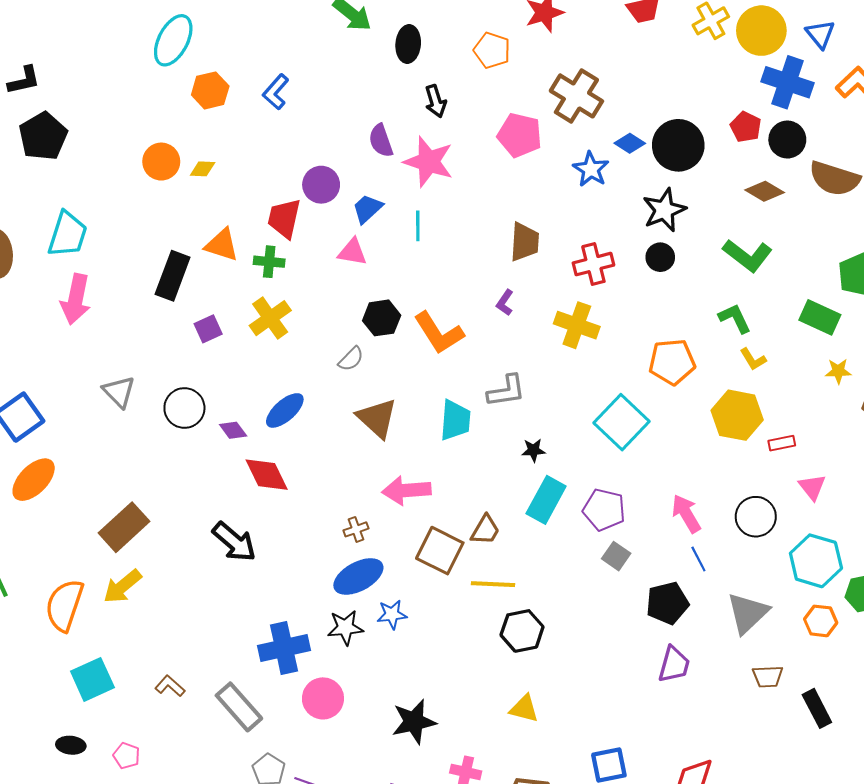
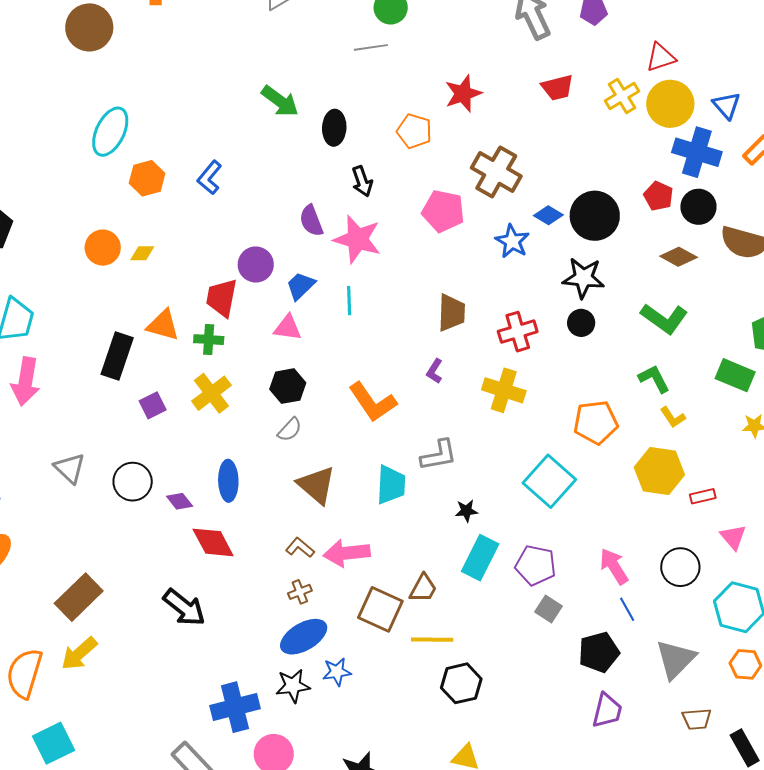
black star: (664, 210) -> (583, 278), turned 30
black hexagon: (382, 318) -> (288, 386), moved
blue ellipse: (285, 410) -> (228, 481), turned -48
brown L-shape: (170, 686) -> (300, 548), moved

